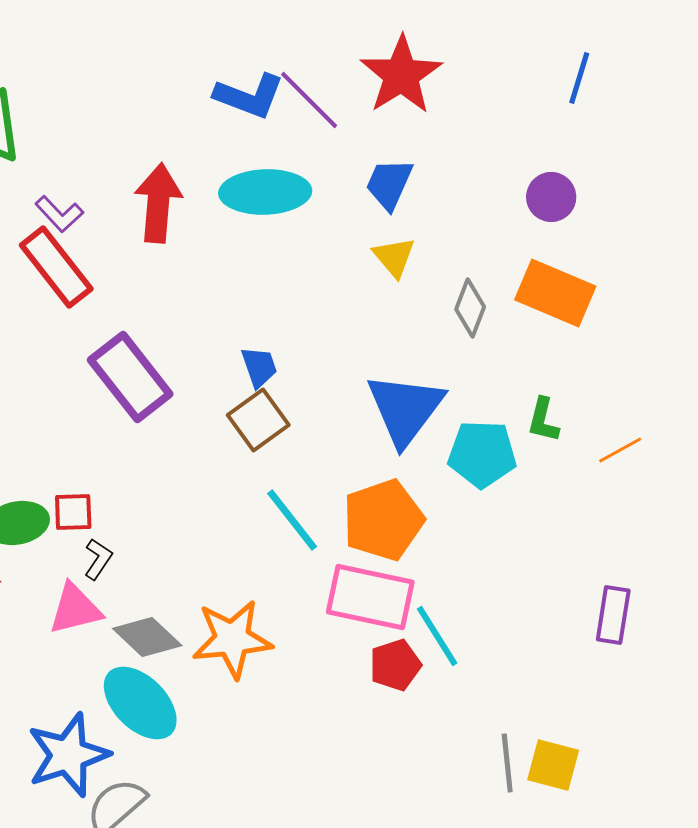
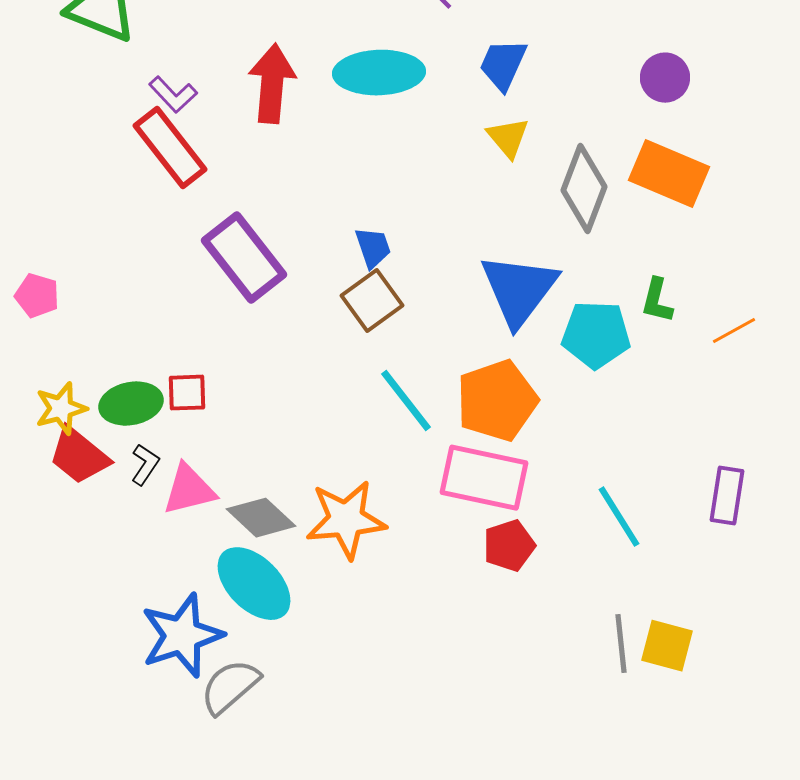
gray diamond: (470, 308) -> (584, 189), size x1.5
black L-shape: (98, 559) -> (145, 465), moved
cyan line: (437, 636) -> (619, 517), moved

